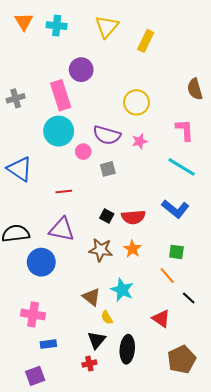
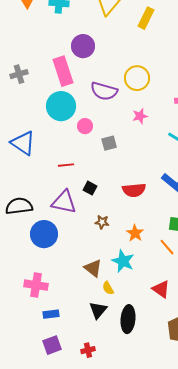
purple semicircle: (107, 135) -> (104, 91), moved
black square: (107, 216) -> (90, 188), moved
orange star: (132, 249) -> (135, 233), moved
brown star: (101, 250) -> (102, 222), size x0.6
red cross: (89, 364) -> (88, 350), moved
purple square: (35, 376) -> (52, 345), moved

